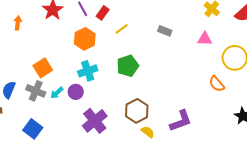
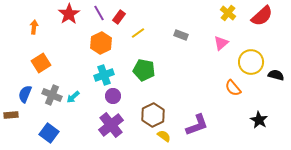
pink triangle: (205, 39) -> (221, 43), turned -42
green pentagon: (128, 66) -> (144, 70), turned 30
orange square: (43, 68) -> (41, 63), moved
purple circle: (76, 92) -> (113, 96), moved

